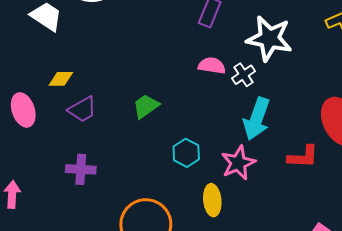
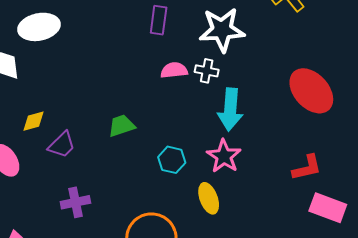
white cross: (243, 75) -> (207, 71), turned -30
green trapezoid: (146, 106) -> (121, 126), turned 32
red L-shape: (303, 157) -> (307, 168), moved

